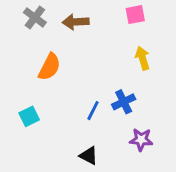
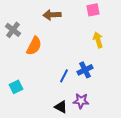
gray cross: (35, 17) -> (13, 30), moved
cyan square: (29, 116) -> (16, 87), moved
purple star: (141, 140) -> (81, 101), moved

